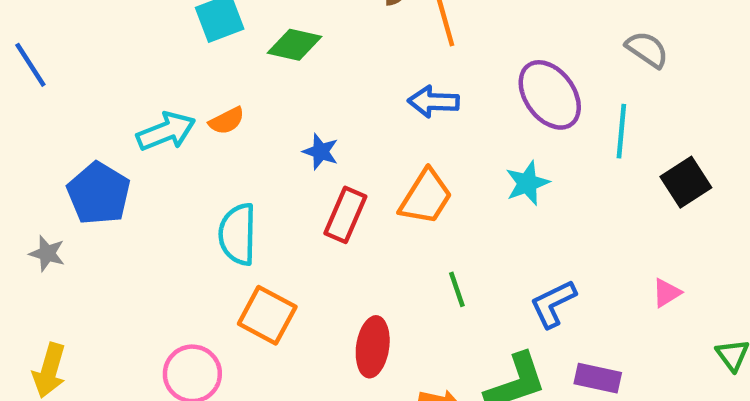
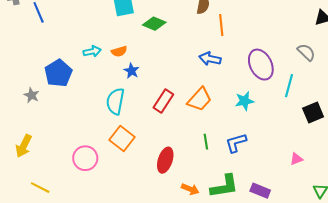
cyan arrow: (166, 131) -> (92, 51), size x0.7
blue star: (321, 152) -> (131, 71), moved
blue L-shape: (553, 304) -> (236, 143), moved

